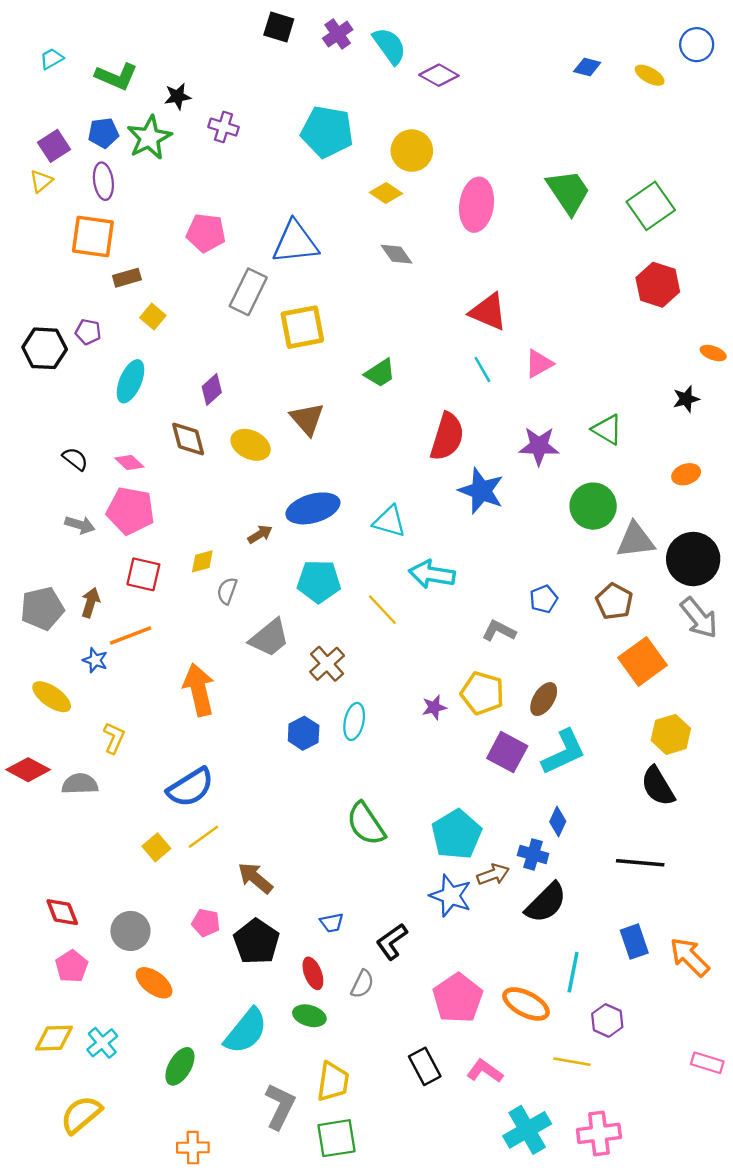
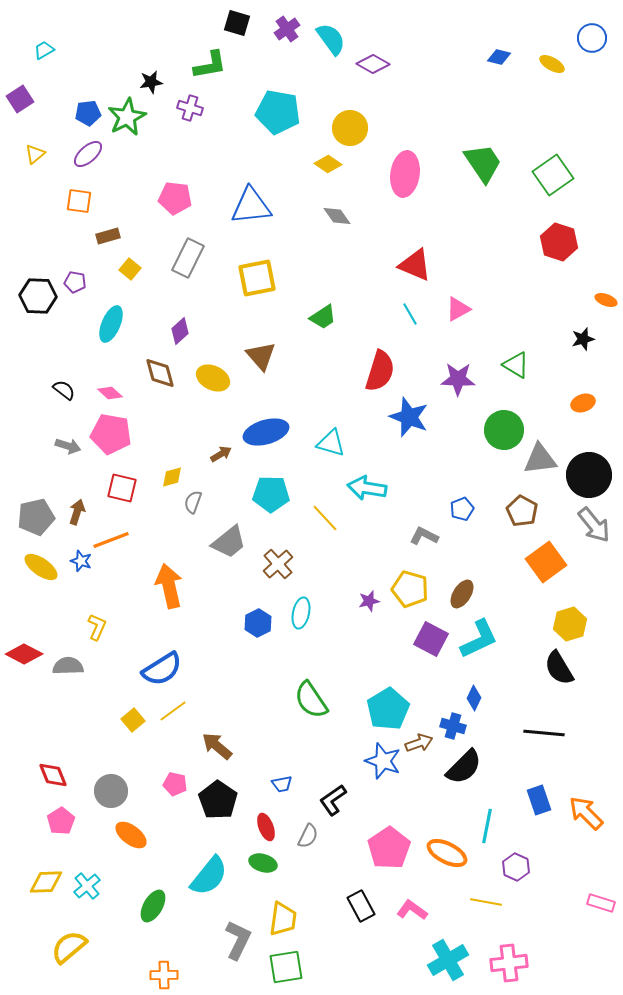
green L-shape: (116, 76) -> (210, 65), moved, turned -33
purple square: (54, 146) -> (20, 99), moved
purple ellipse: (103, 181) -> (88, 154), turned 56
orange square: (93, 236) -> (79, 201), size x0.7
gray rectangle: (248, 292) -> (188, 258), moved
yellow ellipse: (52, 697) -> (41, 567), moved

